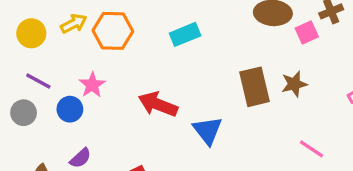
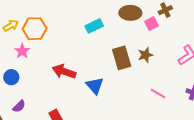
cyan rectangle: (185, 34) -> (94, 26), moved
pink star: (92, 85) -> (22, 51), moved

